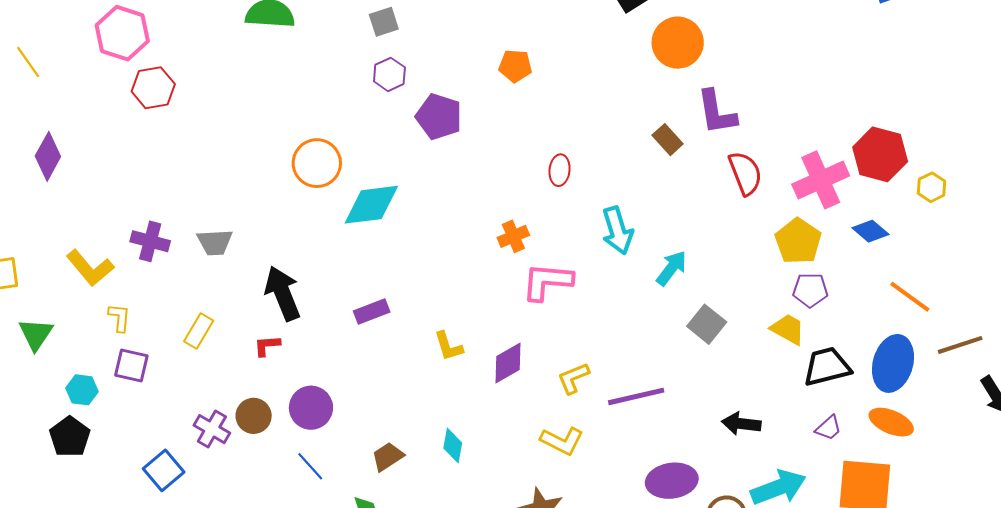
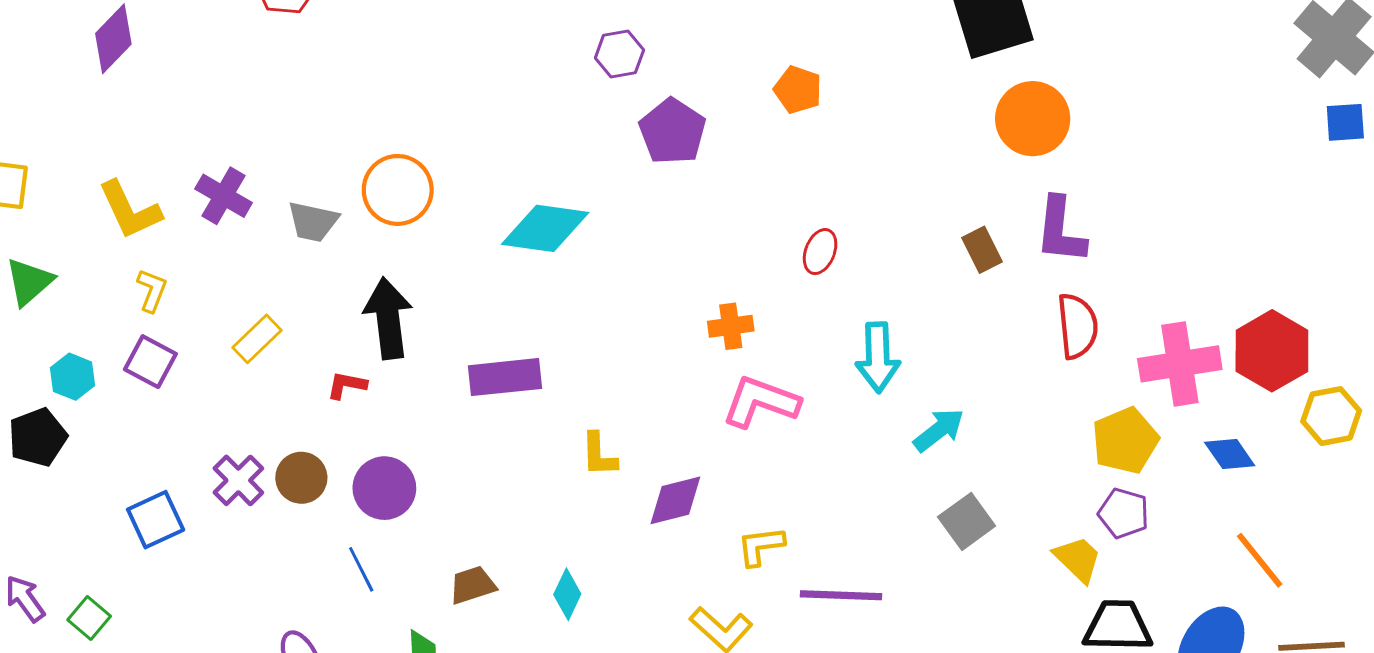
orange circle: (317, 163) -> (398, 190), moved
yellow hexagon: (932, 187) -> (1331, 416), size x1.4
purple rectangle: (372, 311) -> (505, 377), size x1.4

